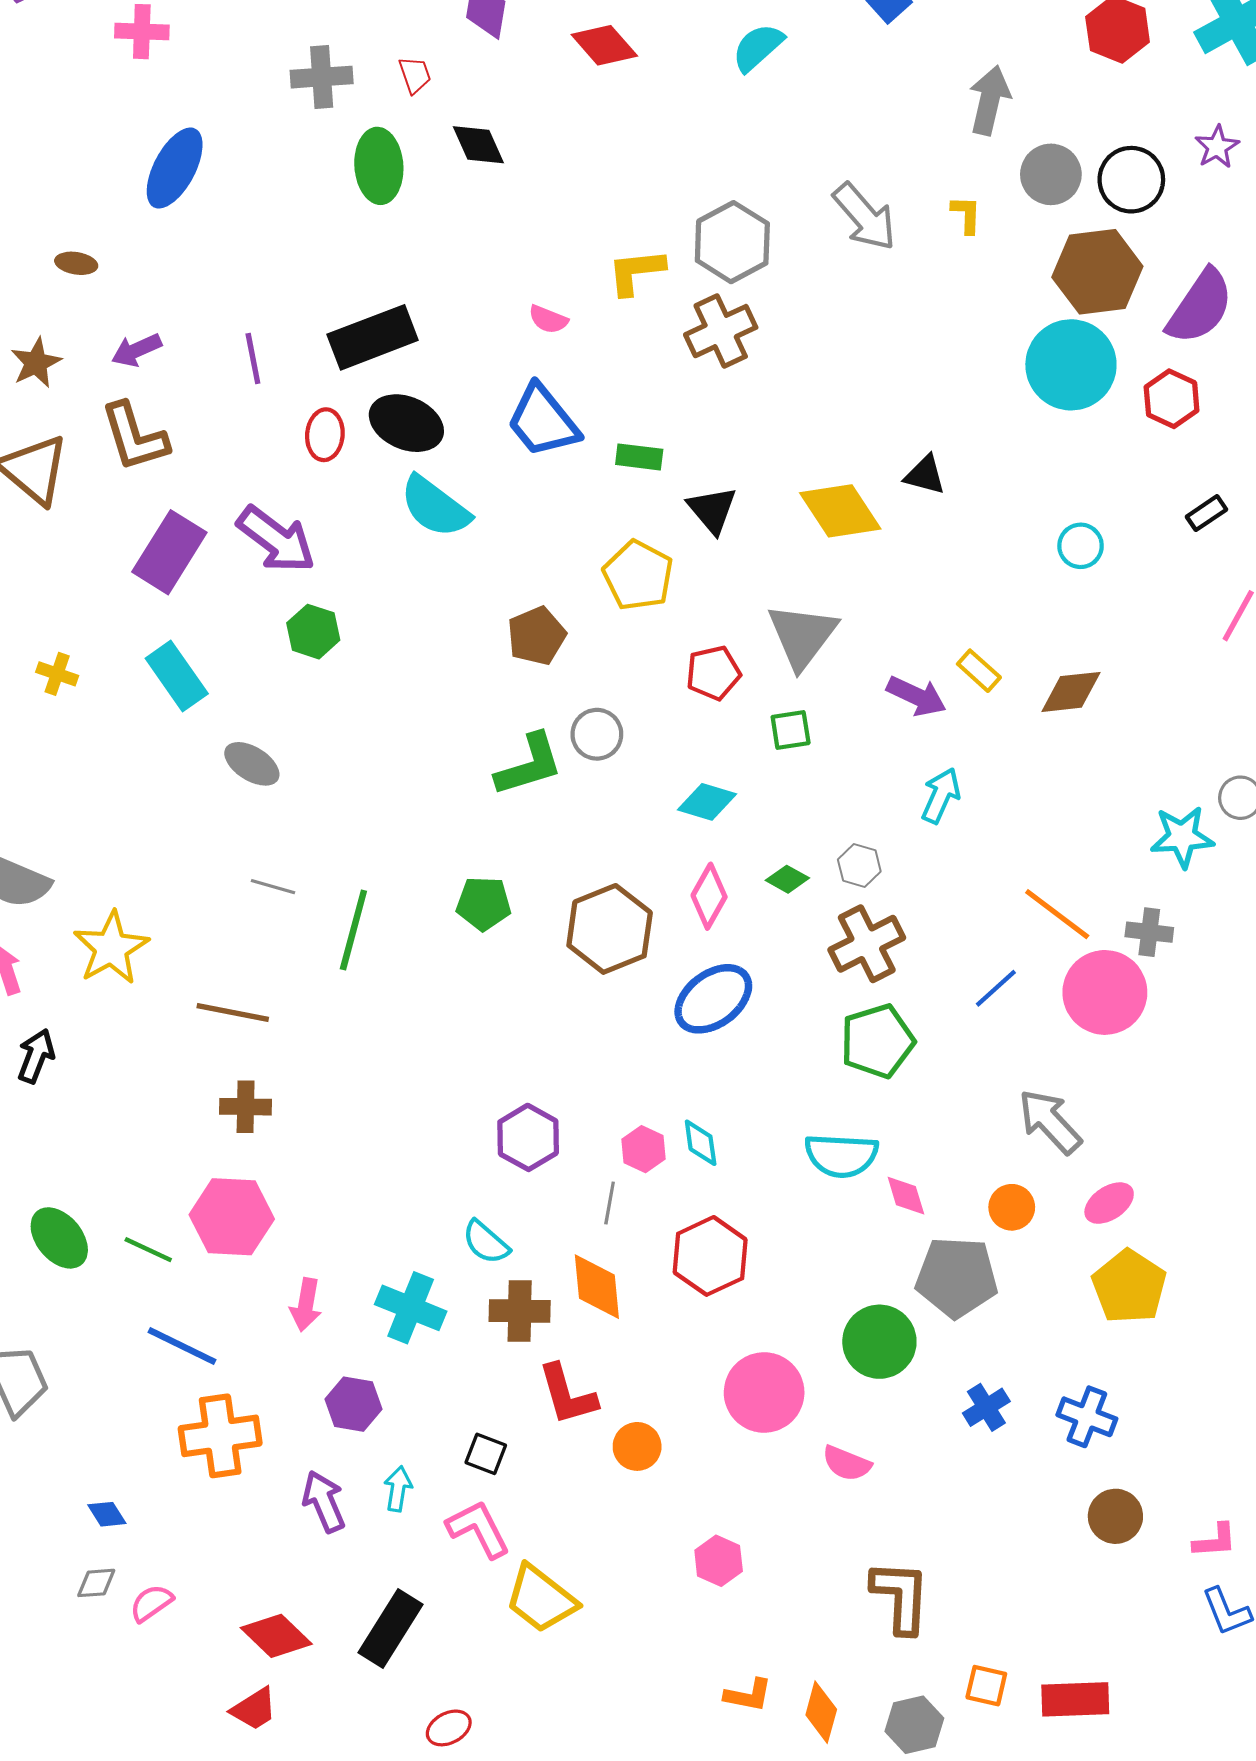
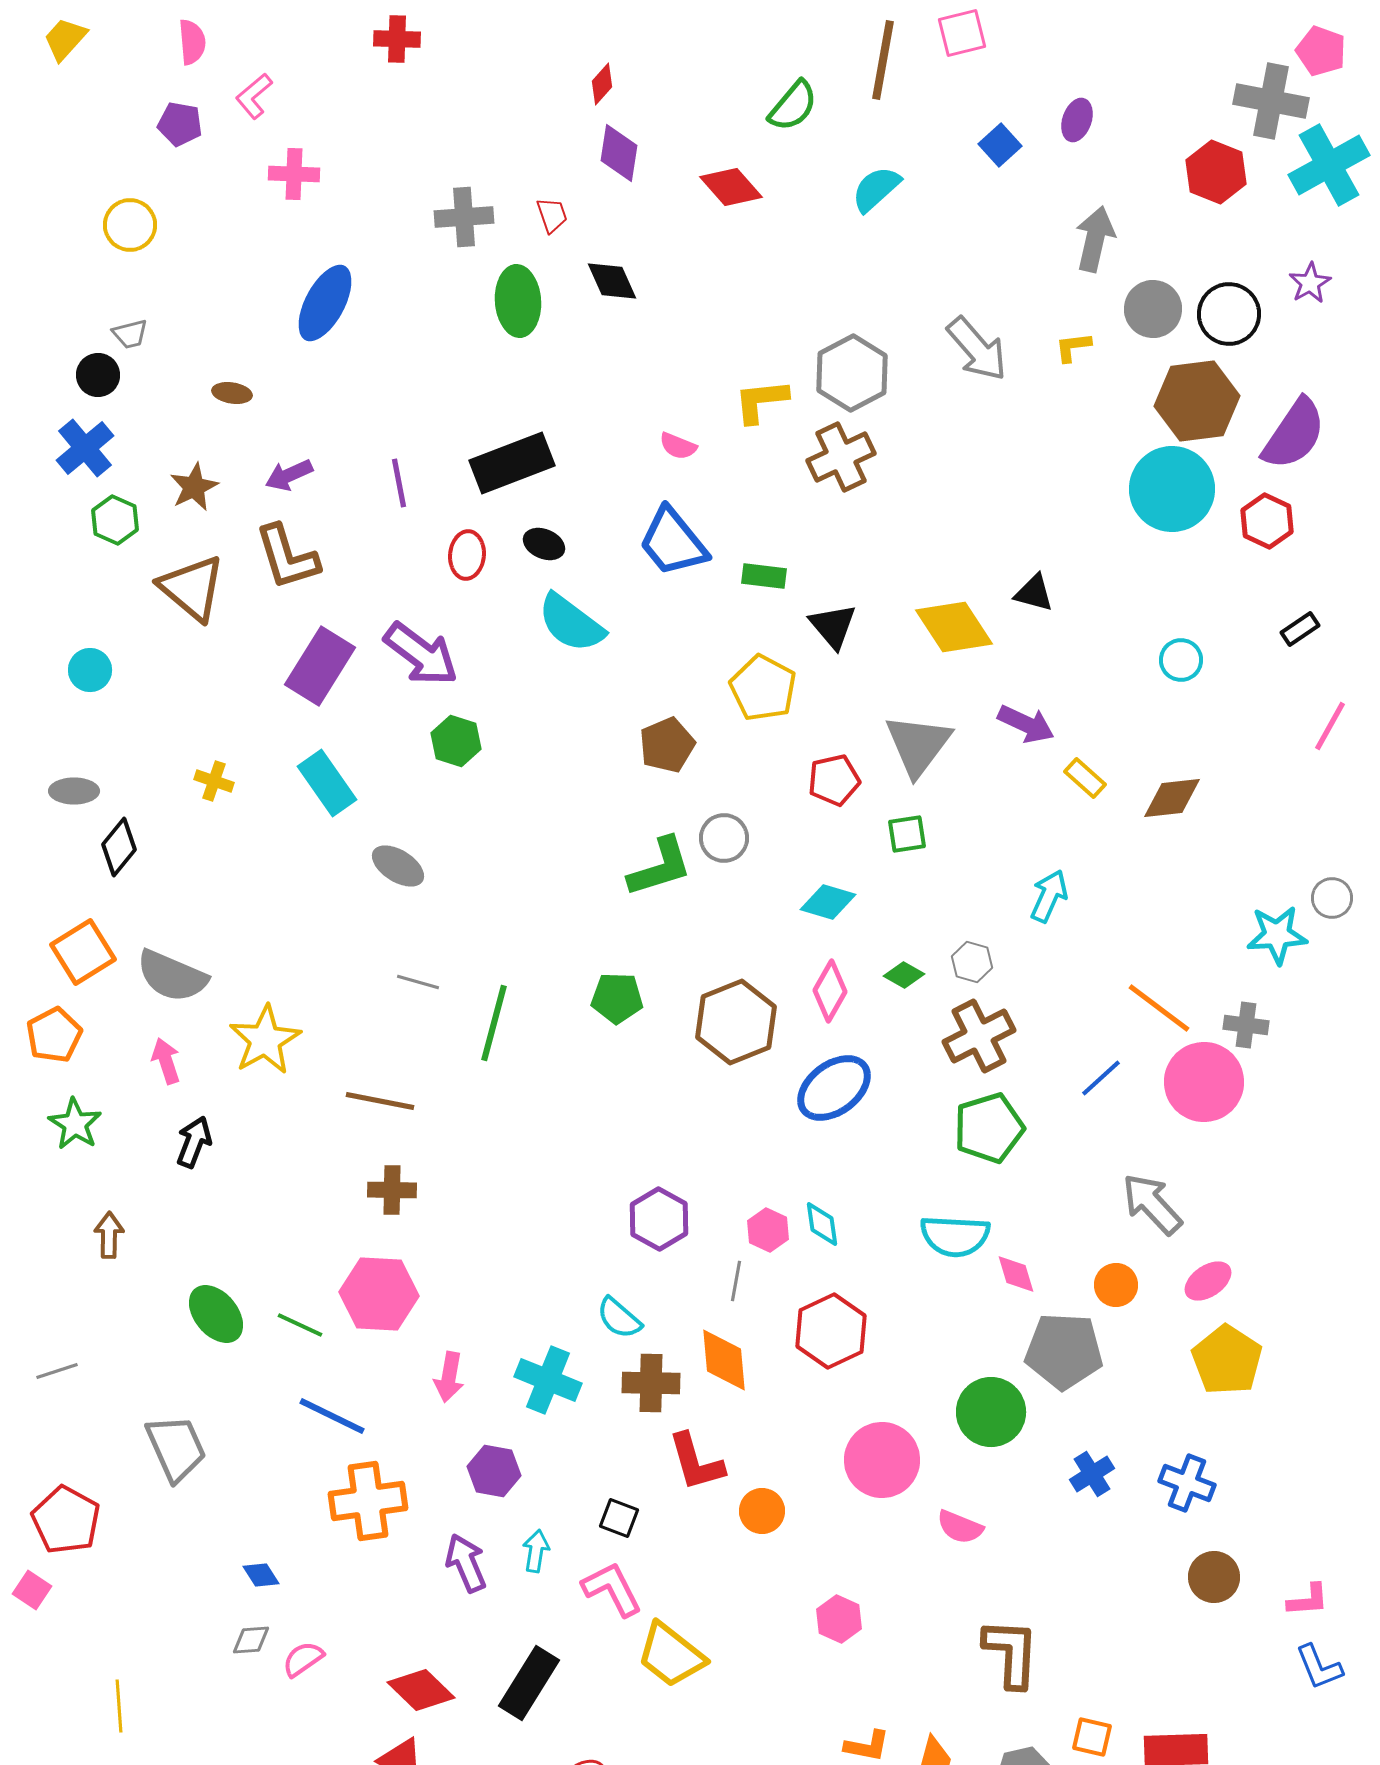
yellow L-shape: (966, 215) -> (1073, 347), turned -99
black ellipse: (406, 423) -> (544, 544), size x0.6
purple arrow: (916, 696) -> (1026, 724), moved

